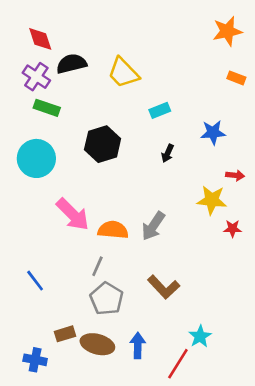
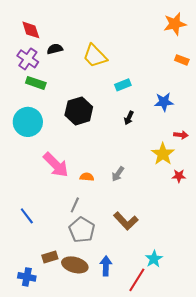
black semicircle: (71, 64) -> (55, 49), size x0.7
yellow star: (212, 200) -> (163, 154), turned 30
gray arrow: (153, 226) -> (118, 174), size x0.7
orange semicircle: (113, 230) -> (87, 177), size x0.6

